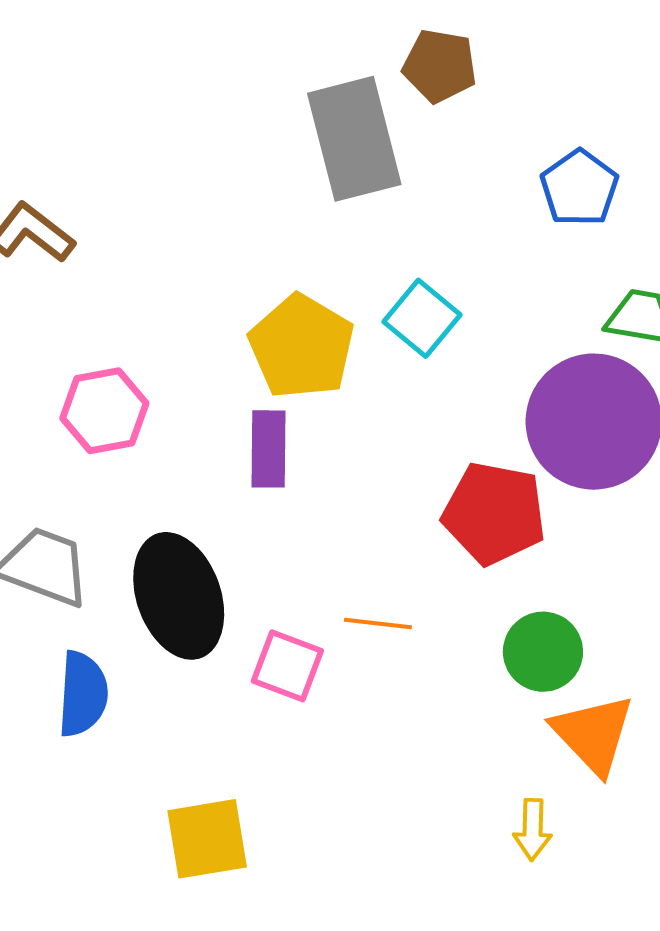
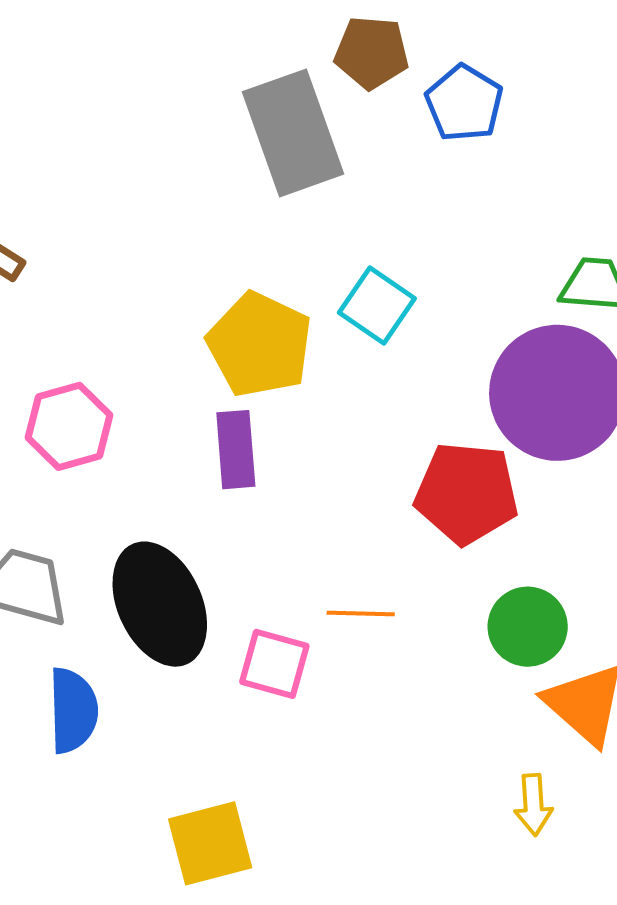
blue pentagon: (579, 188) -> (464, 103), moved

